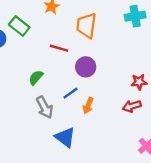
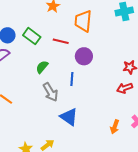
green rectangle: (19, 26) -> (32, 36), moved
blue line: (70, 93) -> (72, 79), turned -48
orange arrow: (88, 106) -> (115, 127), moved

